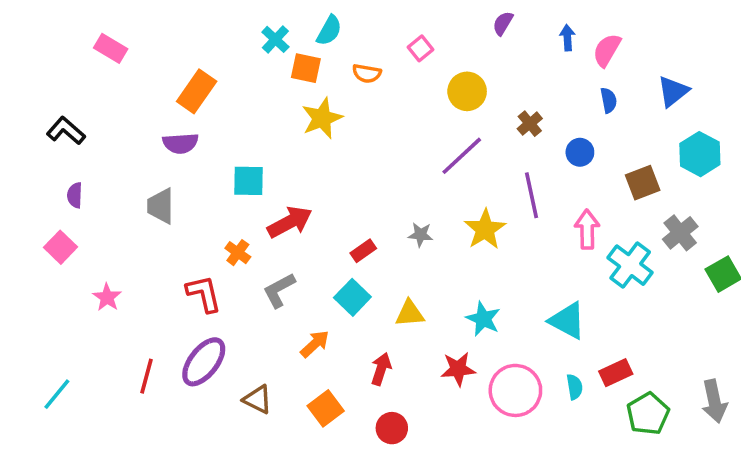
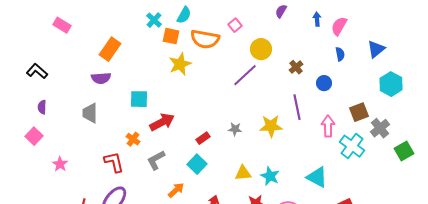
orange semicircle: (367, 73) -> (205, 39), size x1.8
purple line: (462, 156) -> (245, 75), moved
brown square: (643, 183) -> (359, 112), moved
yellow star: (485, 229) -> (271, 126), turned 30
yellow triangle: (410, 313) -> (243, 173), moved

